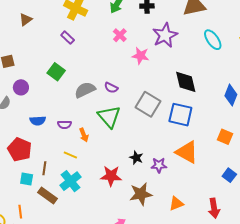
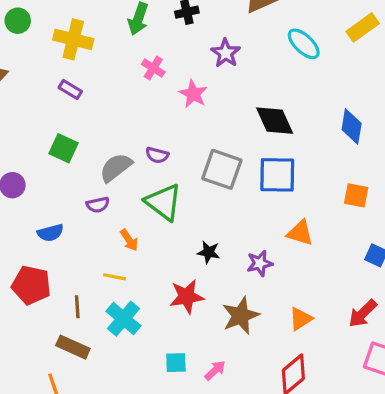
purple star: (165, 35) -> (226, 53), size x0.7
pink star: (140, 56) -> (193, 94), turned 30
purple semicircle: (64, 125) -> (98, 205), moved
orange triangle: (187, 152) -> (300, 233), size x0.7
black star: (136, 158) -> (209, 252), moved
cyan square: (27, 179) -> (176, 363), moved
brown rectangle: (47, 196) -> (73, 347), moved
red arrow: (214, 208) -> (363, 314), turned 66

